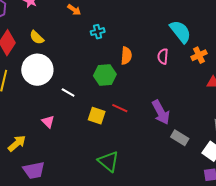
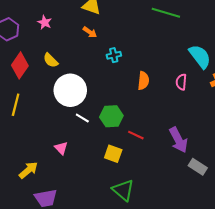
white circle: (37, 70) -> (70, 90), moved
green hexagon: (105, 75) -> (111, 116), moved
yellow square: (97, 116) -> (113, 154), moved

